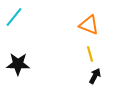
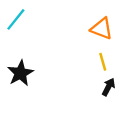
black star: (18, 64) -> (20, 73), turned -30

